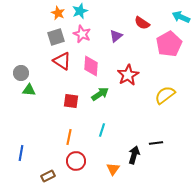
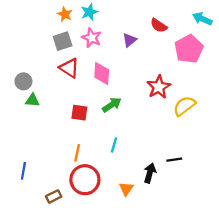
red star: (128, 75) -> (159, 87), moved
red circle: (76, 161) -> (85, 180), size x1.4

